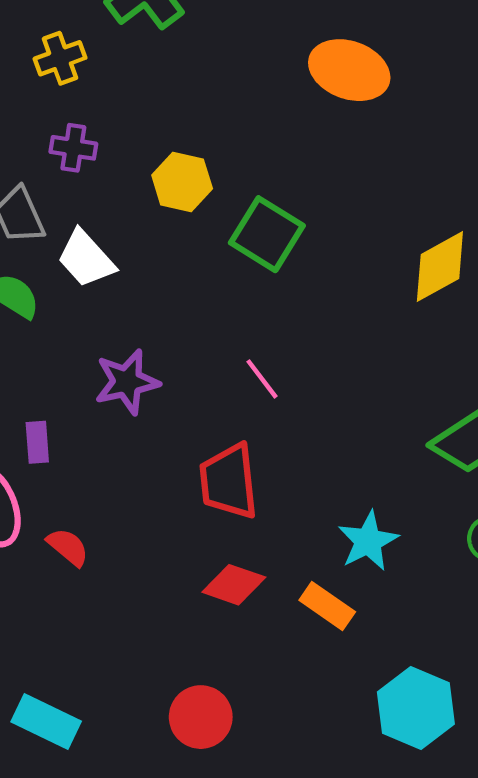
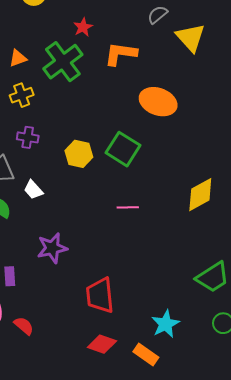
green square: (267, 234) -> (123, 149), moved
white trapezoid: (86, 259) -> (33, 190), size x0.7
pink line: (262, 379) -> (128, 207), moved, turned -55

